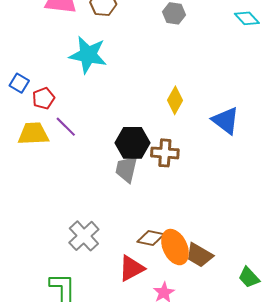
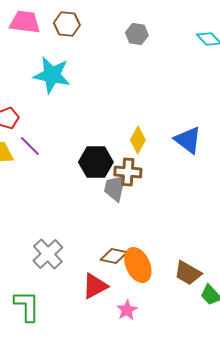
yellow diamond: (175, 100) -> (138, 140), moved
gray trapezoid: (126, 169) -> (115, 188), moved
brown trapezoid: (199, 255) -> (188, 273), moved

